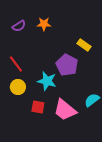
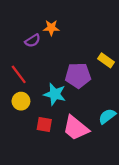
purple semicircle: (19, 26) -> (33, 41), moved
yellow rectangle: (84, 45) -> (106, 60), moved
purple pentagon: (67, 65) -> (78, 76), turned -30

